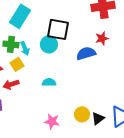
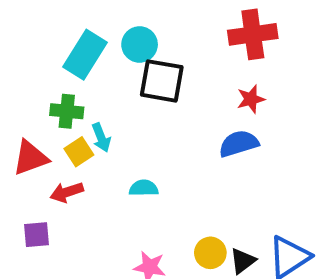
cyan circle: (49, 44) -> (140, 44), moved
cyan arrow: (25, 48) -> (101, 138), moved
blue semicircle: (86, 53) -> (239, 144), moved

